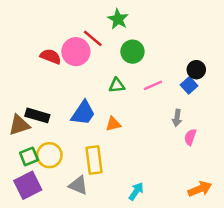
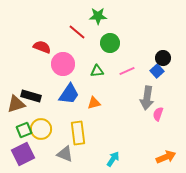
green star: (118, 19) -> (98, 16), turned -30
pink circle: (76, 52) -> (63, 64), moved
gray arrow: (177, 118) -> (147, 98), size x1.6

